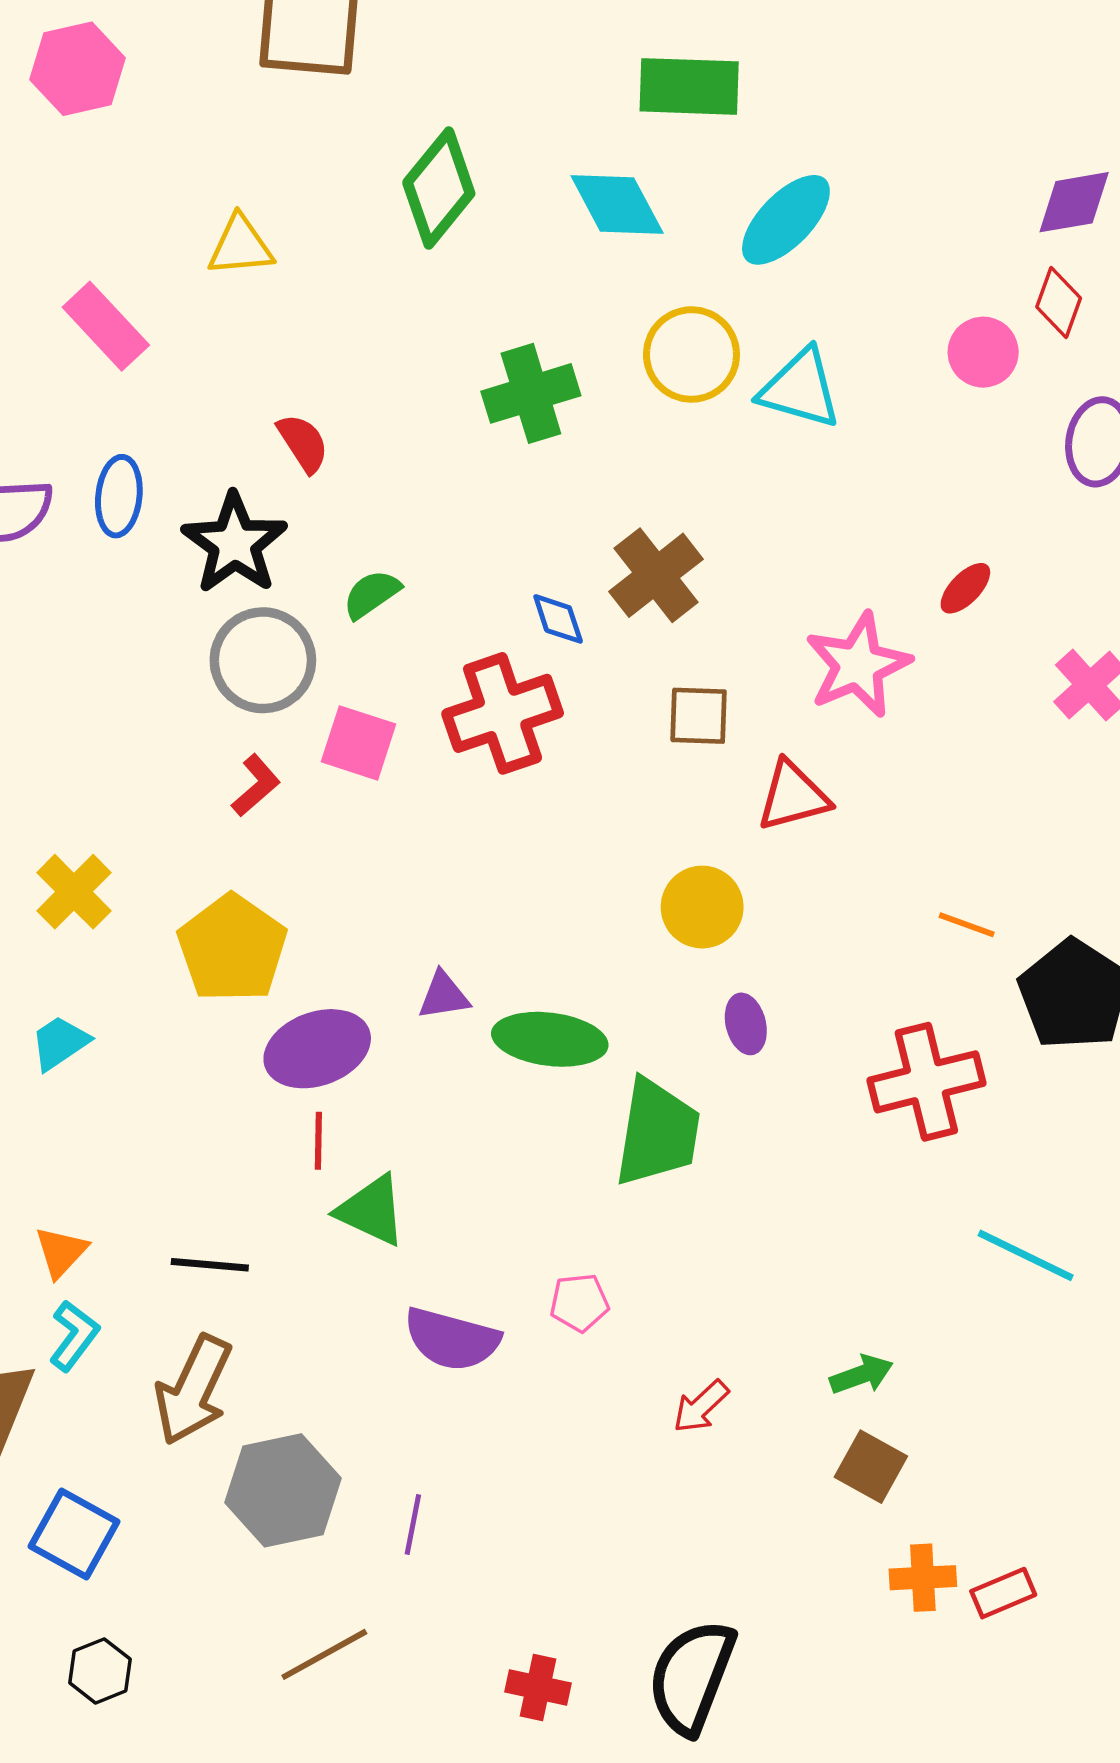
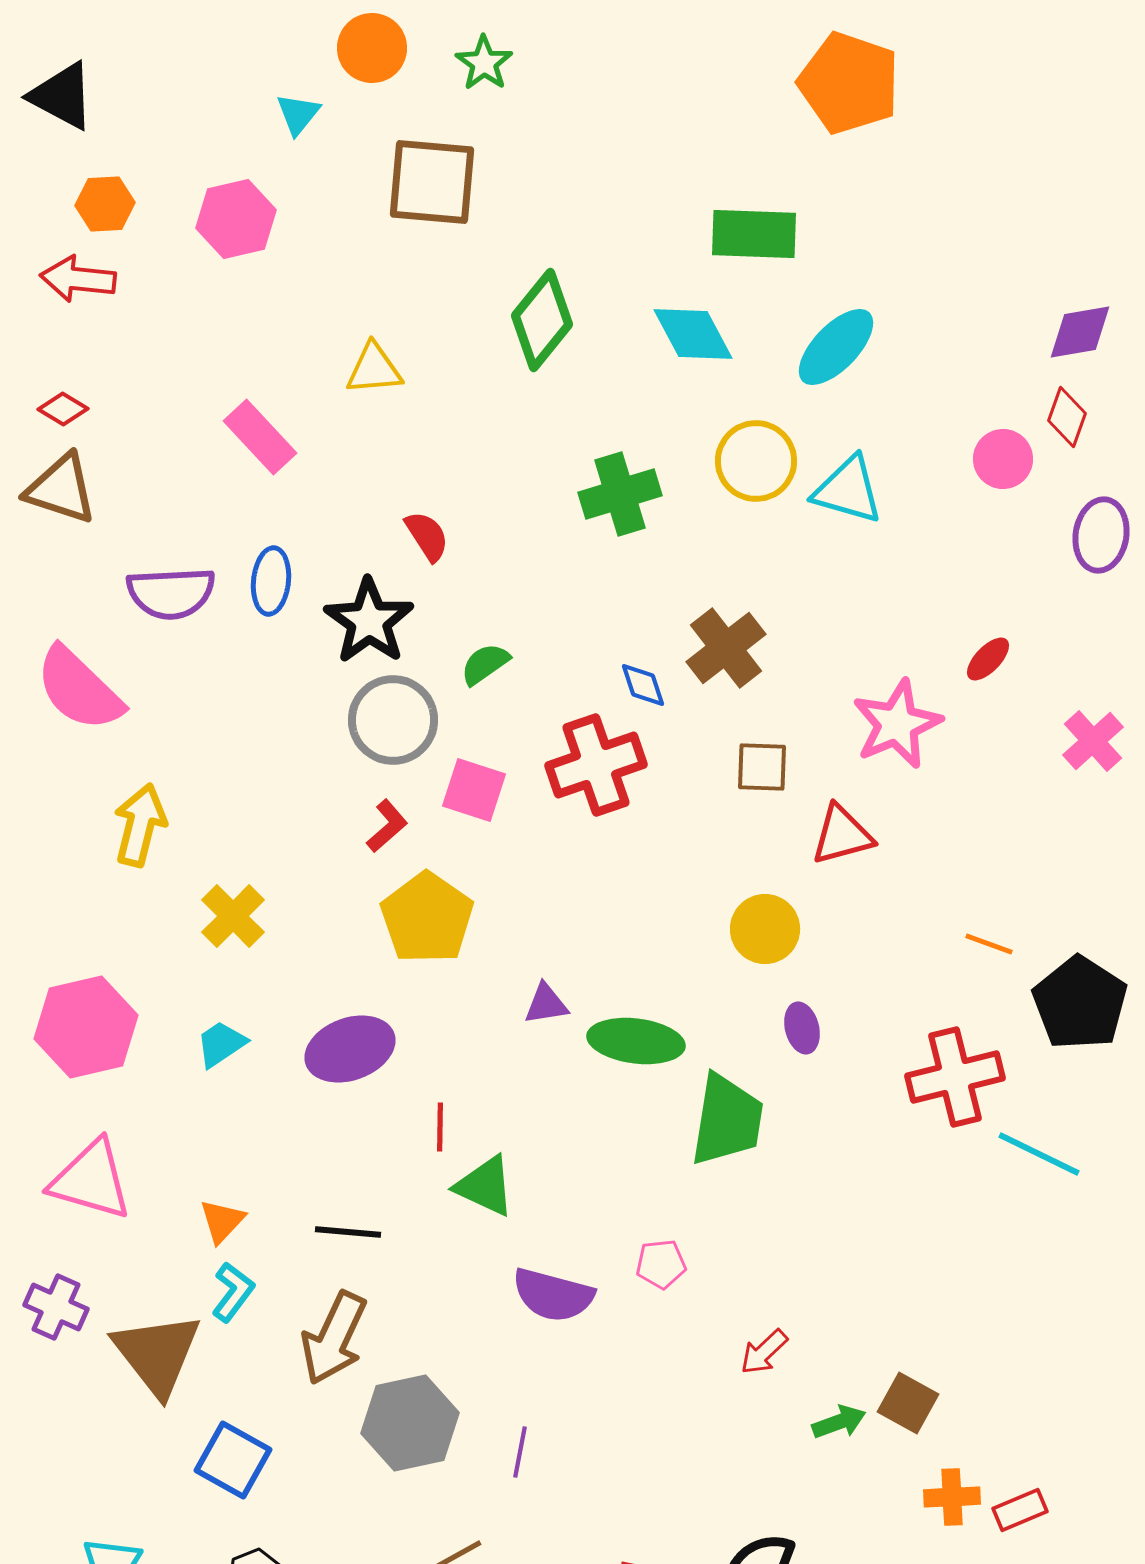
yellow pentagon: (232, 948) -> (427, 918), moved
purple ellipse: (317, 1049) -> (350, 1049), moved
cyan line: (1026, 1255) -> (1039, 1154), moved
green arrow: (862, 1375) -> (839, 1422), moved

